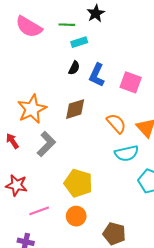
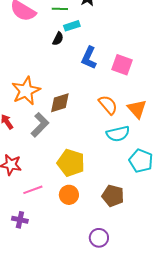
black semicircle: (74, 68) -> (58, 39), moved
brown diamond: (75, 109) -> (60, 103), moved
brown pentagon: (114, 234) -> (113, 196), moved

